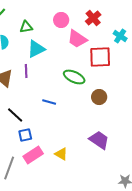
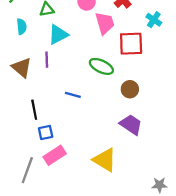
pink trapezoid: (77, 39) -> (105, 23), turned -140
black line: (15, 115) -> (34, 110), turned 36
purple trapezoid: (99, 140) -> (131, 125), moved
yellow triangle: (61, 154) -> (105, 160), moved, size x1.6

